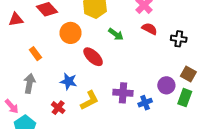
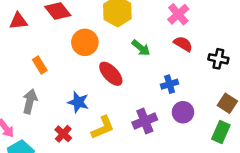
purple circle: (166, 85) -> (183, 112), moved
purple cross: (123, 93) -> (145, 121), turned -30
blue cross: (145, 103) -> (170, 84), moved

